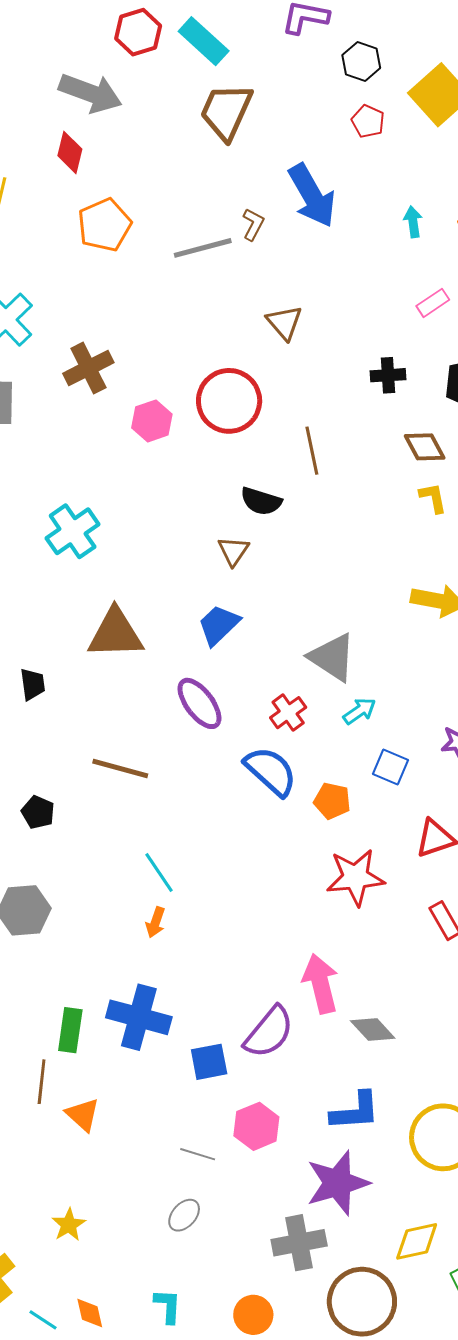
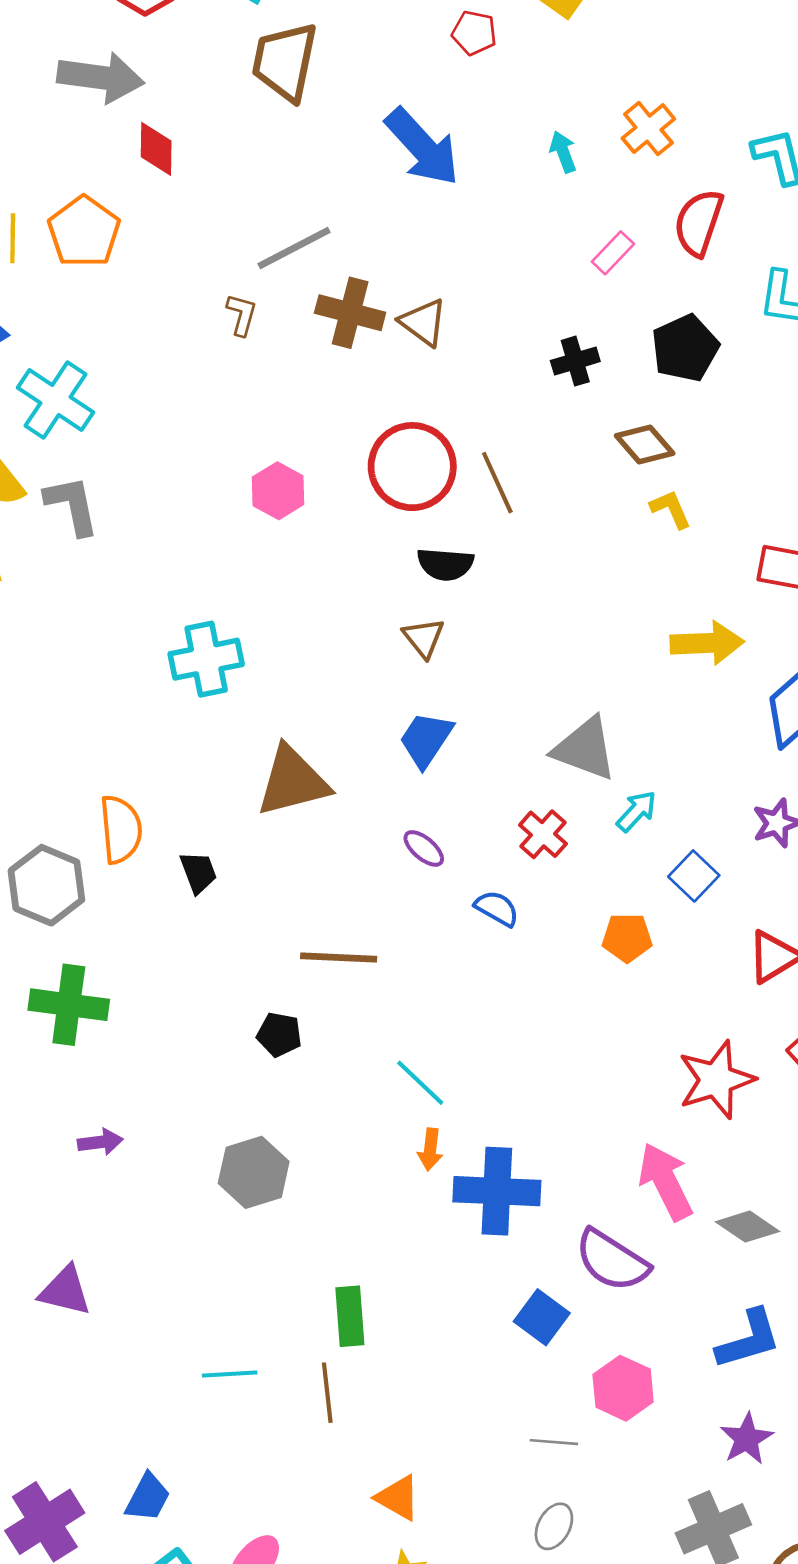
red diamond: (70, 152) -> (156, 149), moved
brown L-shape: (253, 224) -> (242, 315), moved
orange pentagon: (104, 225) -> (84, 232), moved
brown cross: (88, 368) -> (350, 313), moved, turned -36
red circle: (229, 401) -> (412, 467), moved
cyan cross: (73, 531) -> (206, 659), turned 36
purple ellipse: (199, 703) -> (424, 848), size x0.6
blue square: (391, 767) -> (694, 876), turned 33
blue semicircle: (271, 771) -> (497, 908), moved, size x0.6
black pentagon: (38, 812) -> (279, 1034), moved
red star: (355, 877) -> (716, 1080), moved
blue cross: (139, 1017) -> (497, 1191), moved
purple semicircle: (269, 1032) -> (612, 1260), turned 96
blue square: (209, 1062) -> (542, 1317), turned -30
orange triangle: (83, 1115) -> (398, 1498), moved
purple star: (338, 1183) -> (747, 1439), size x0.6

